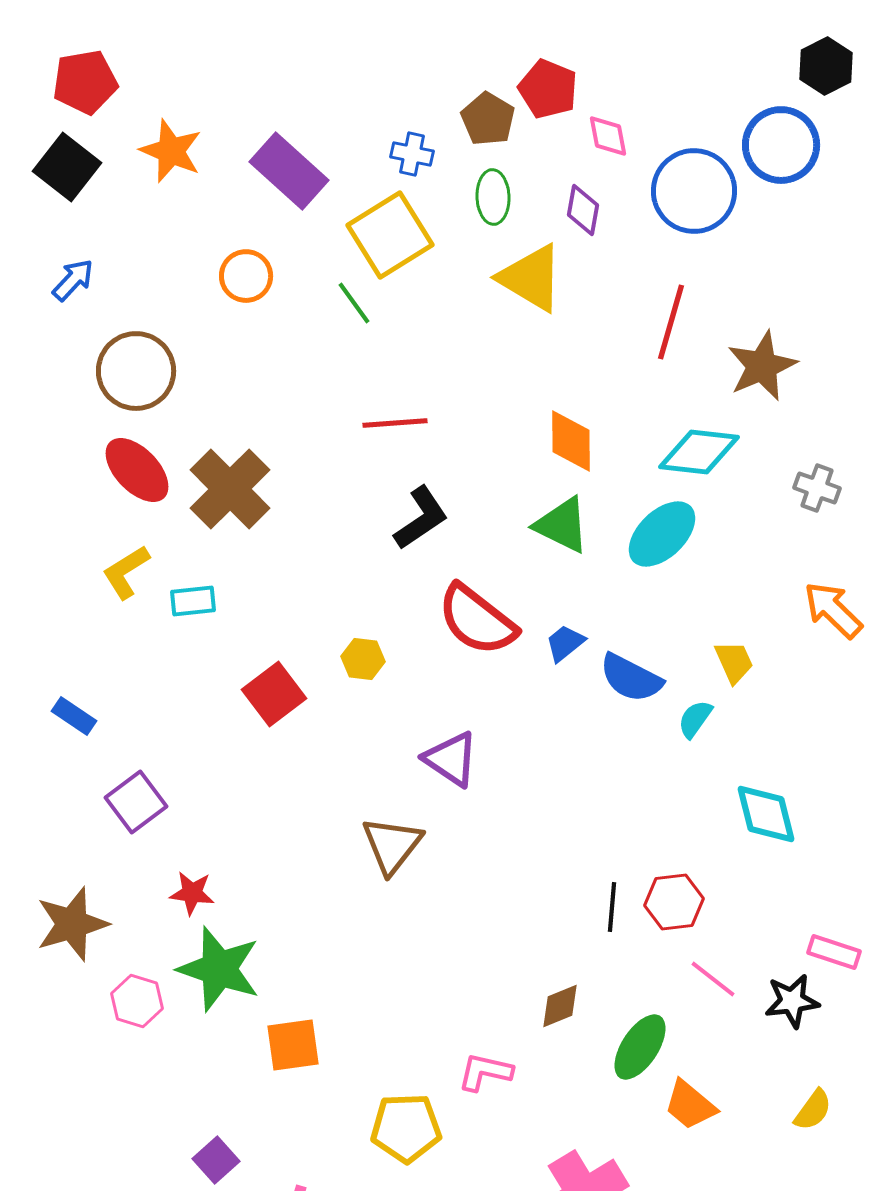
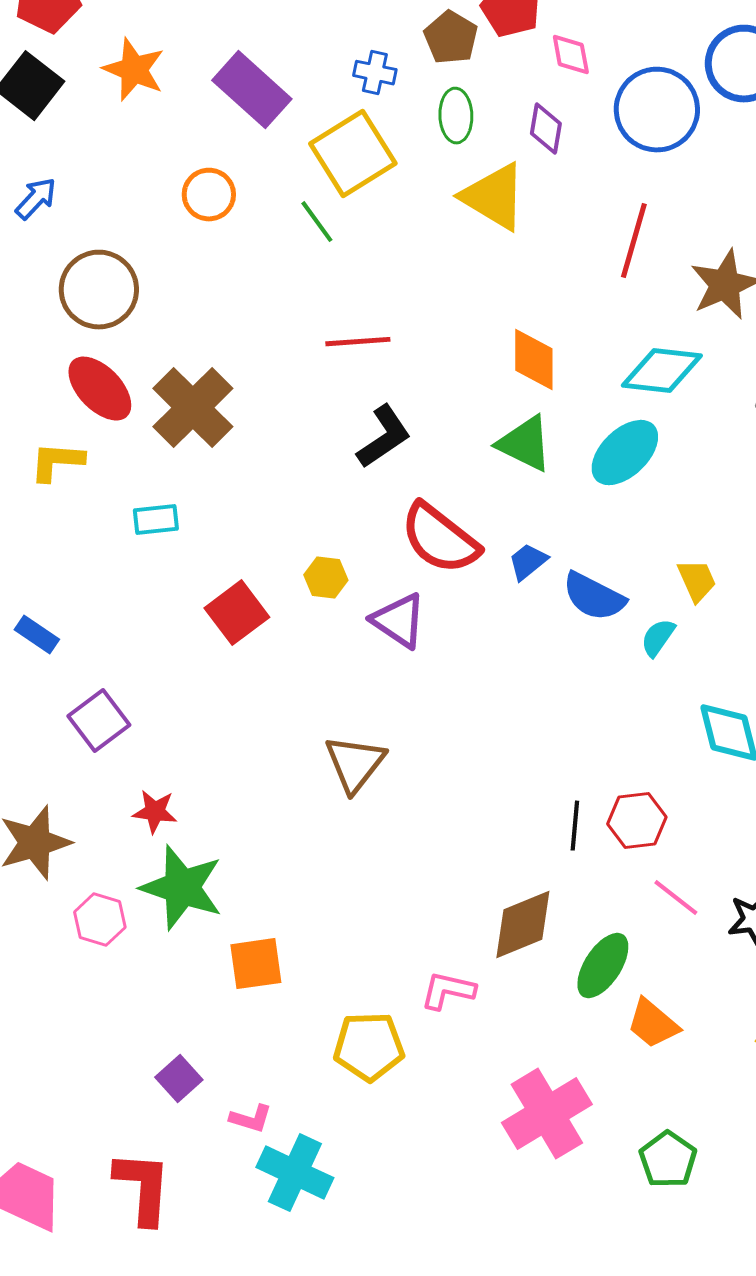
yellow L-shape: (126, 572) -> (57, 462), moved, turned 36
purple triangle: (451, 759) -> (399, 621), moved
brown diamond: (560, 1006) -> (523, 925), size x1.6

